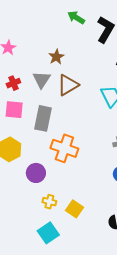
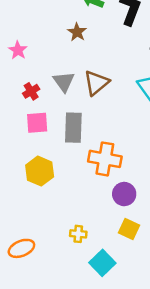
brown star: (56, 57) -> (77, 32), moved
purple circle: (36, 173) -> (124, 194), moved
yellow cross: (49, 202) -> (78, 234), moved

